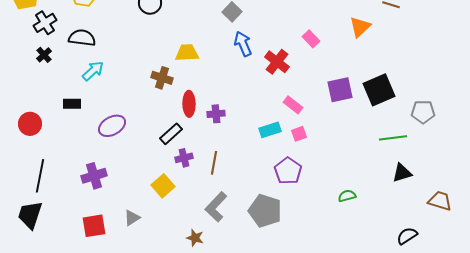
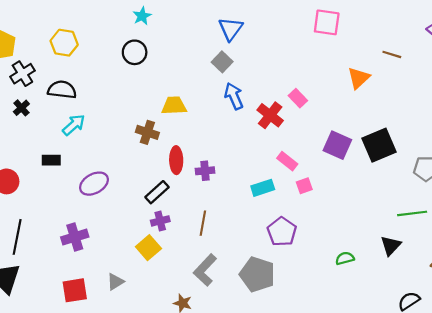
pink rectangle: (311, 39) -> (298, 98), moved
purple square: (340, 90) -> (337, 145), turned 36
pink square: (299, 134) -> (304, 186), moved
green line: (393, 138) -> (412, 213), moved
purple cross: (184, 158) -> (160, 221), moved
black triangle: (402, 173) -> (391, 245), moved, turned -30

